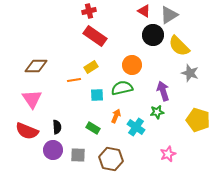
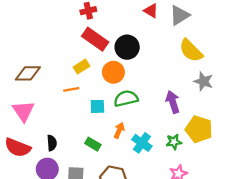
black circle: (153, 35) -> (127, 47), moved
orange circle: (132, 65) -> (113, 72), moved
yellow rectangle: (91, 67) -> (81, 67), moved
green star: (157, 112) -> (174, 142), moved
yellow pentagon: (198, 120) -> (199, 129), moved

